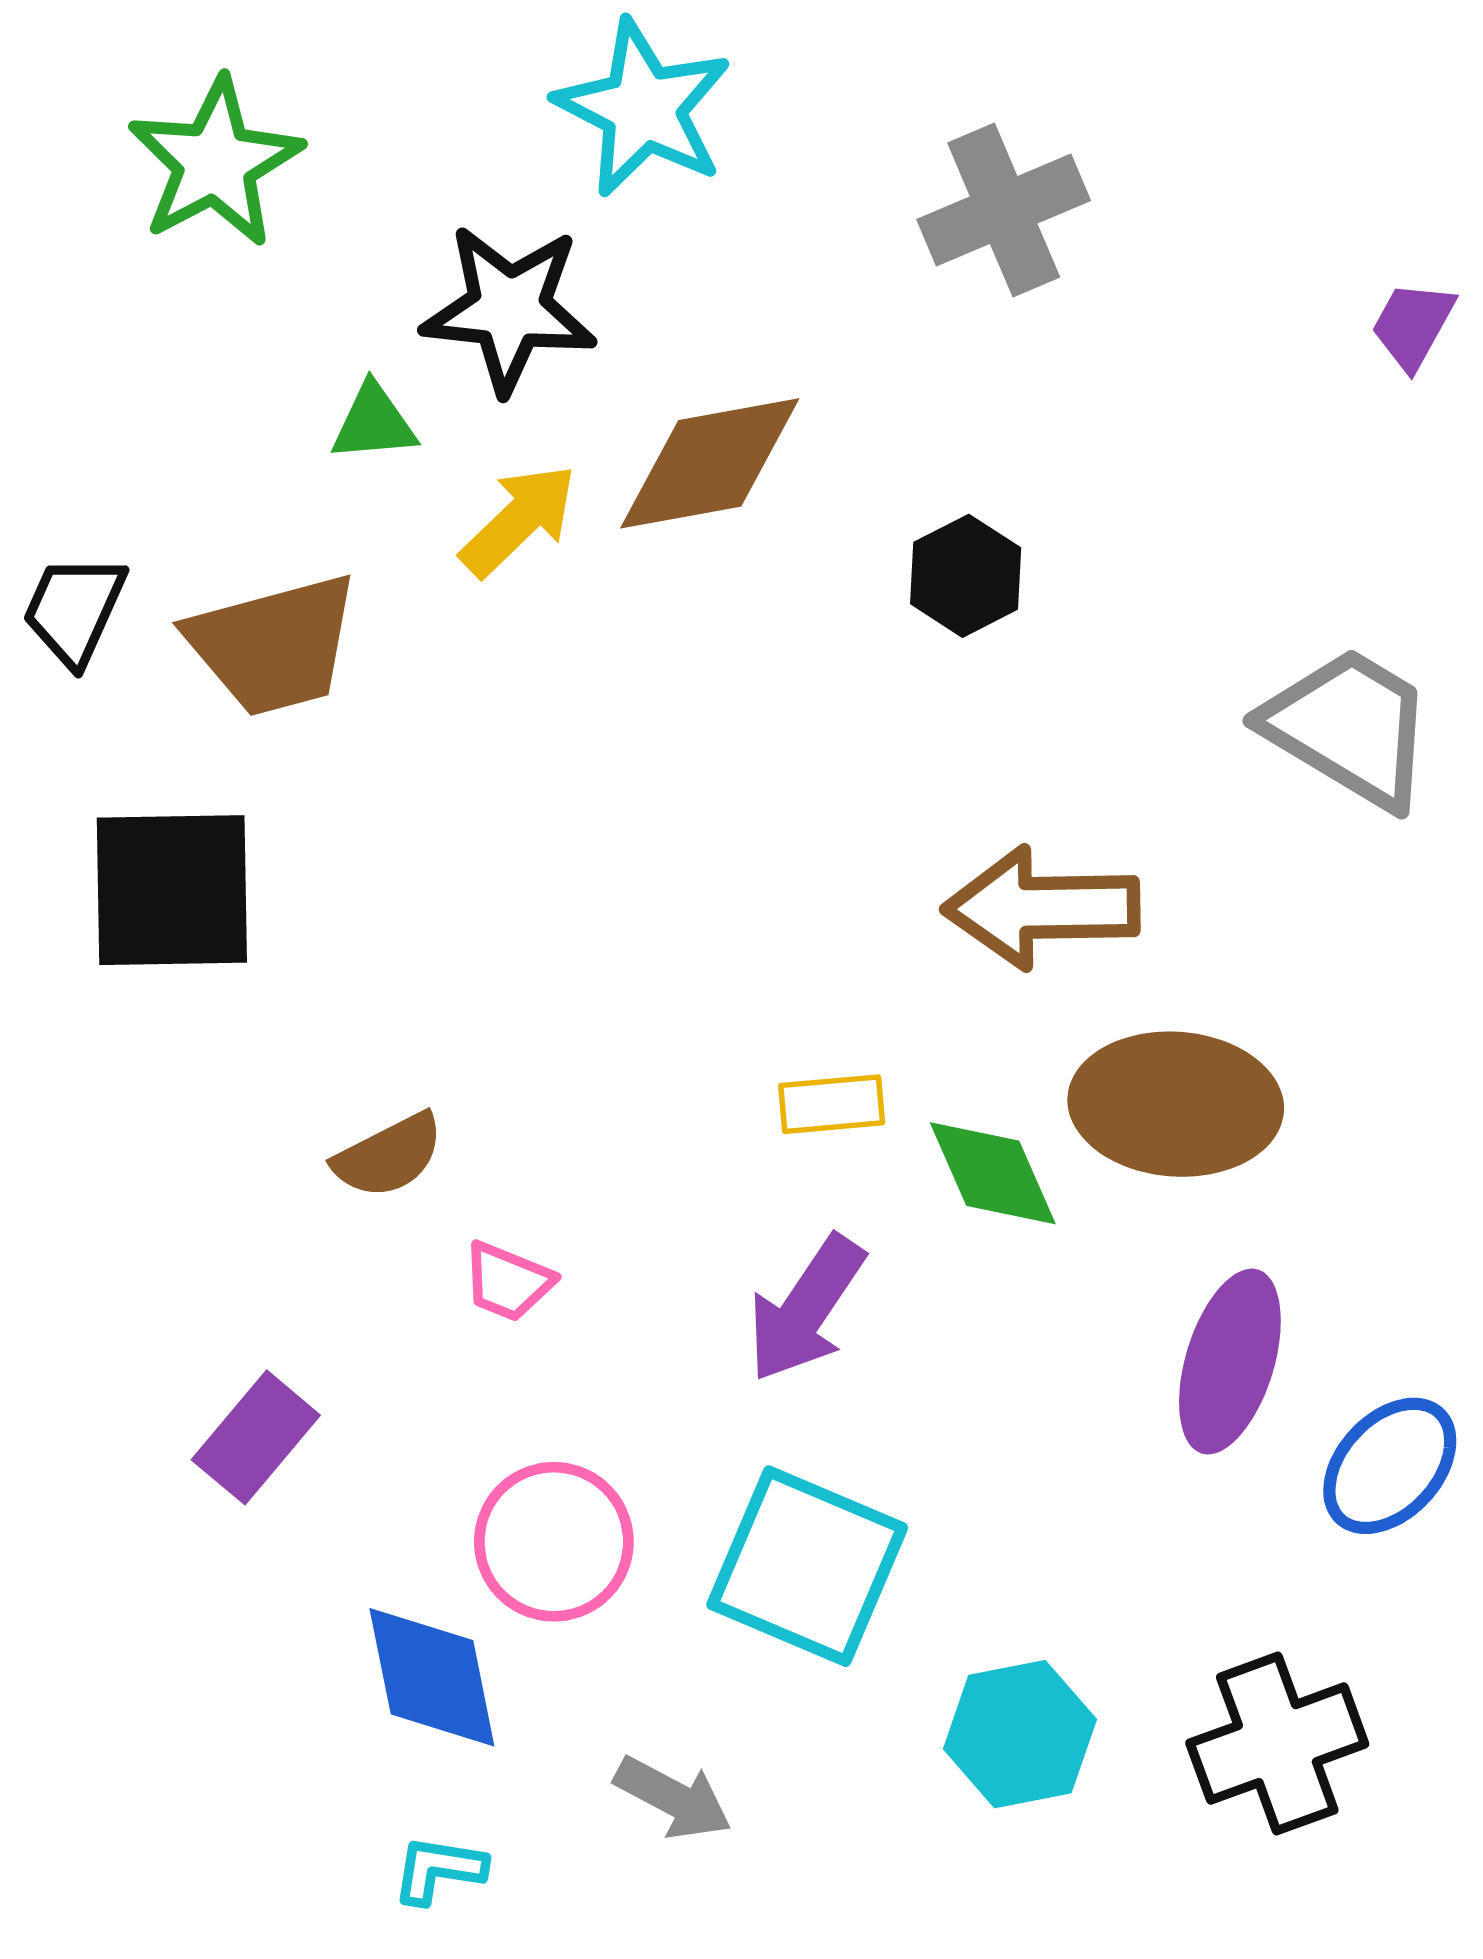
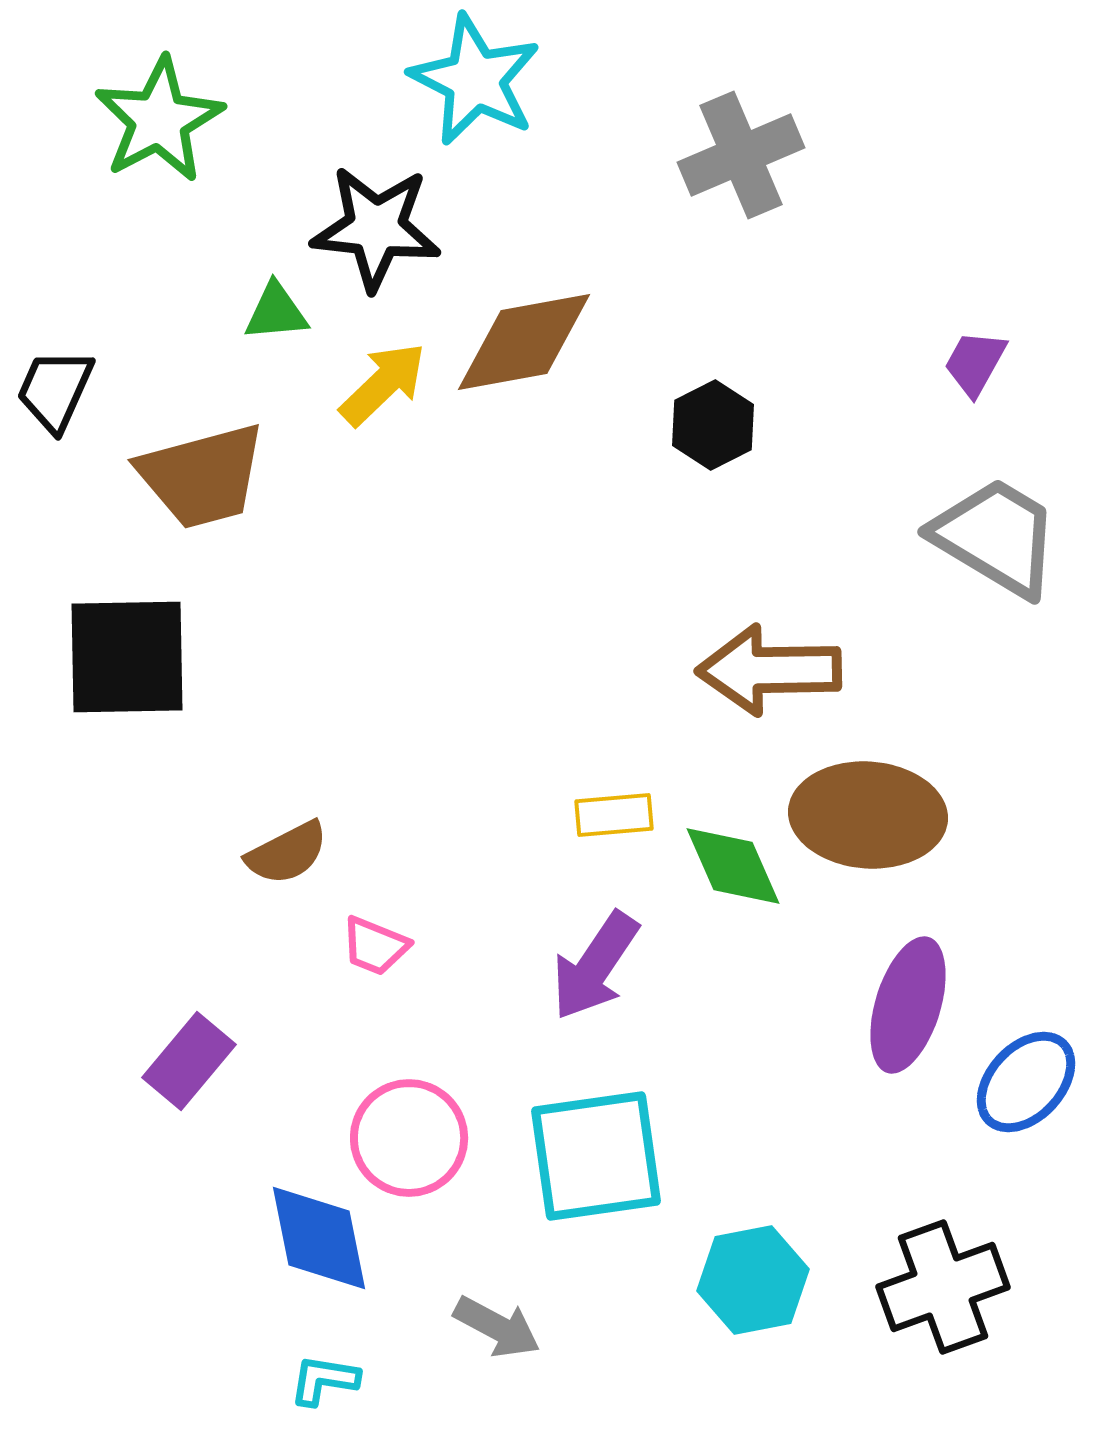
purple trapezoid: (1413, 325) -> (975, 363), moved
black trapezoid: (74, 610) -> (55, 390), moved
cyan square: (807, 1566) -> (596, 1156), turned -31

